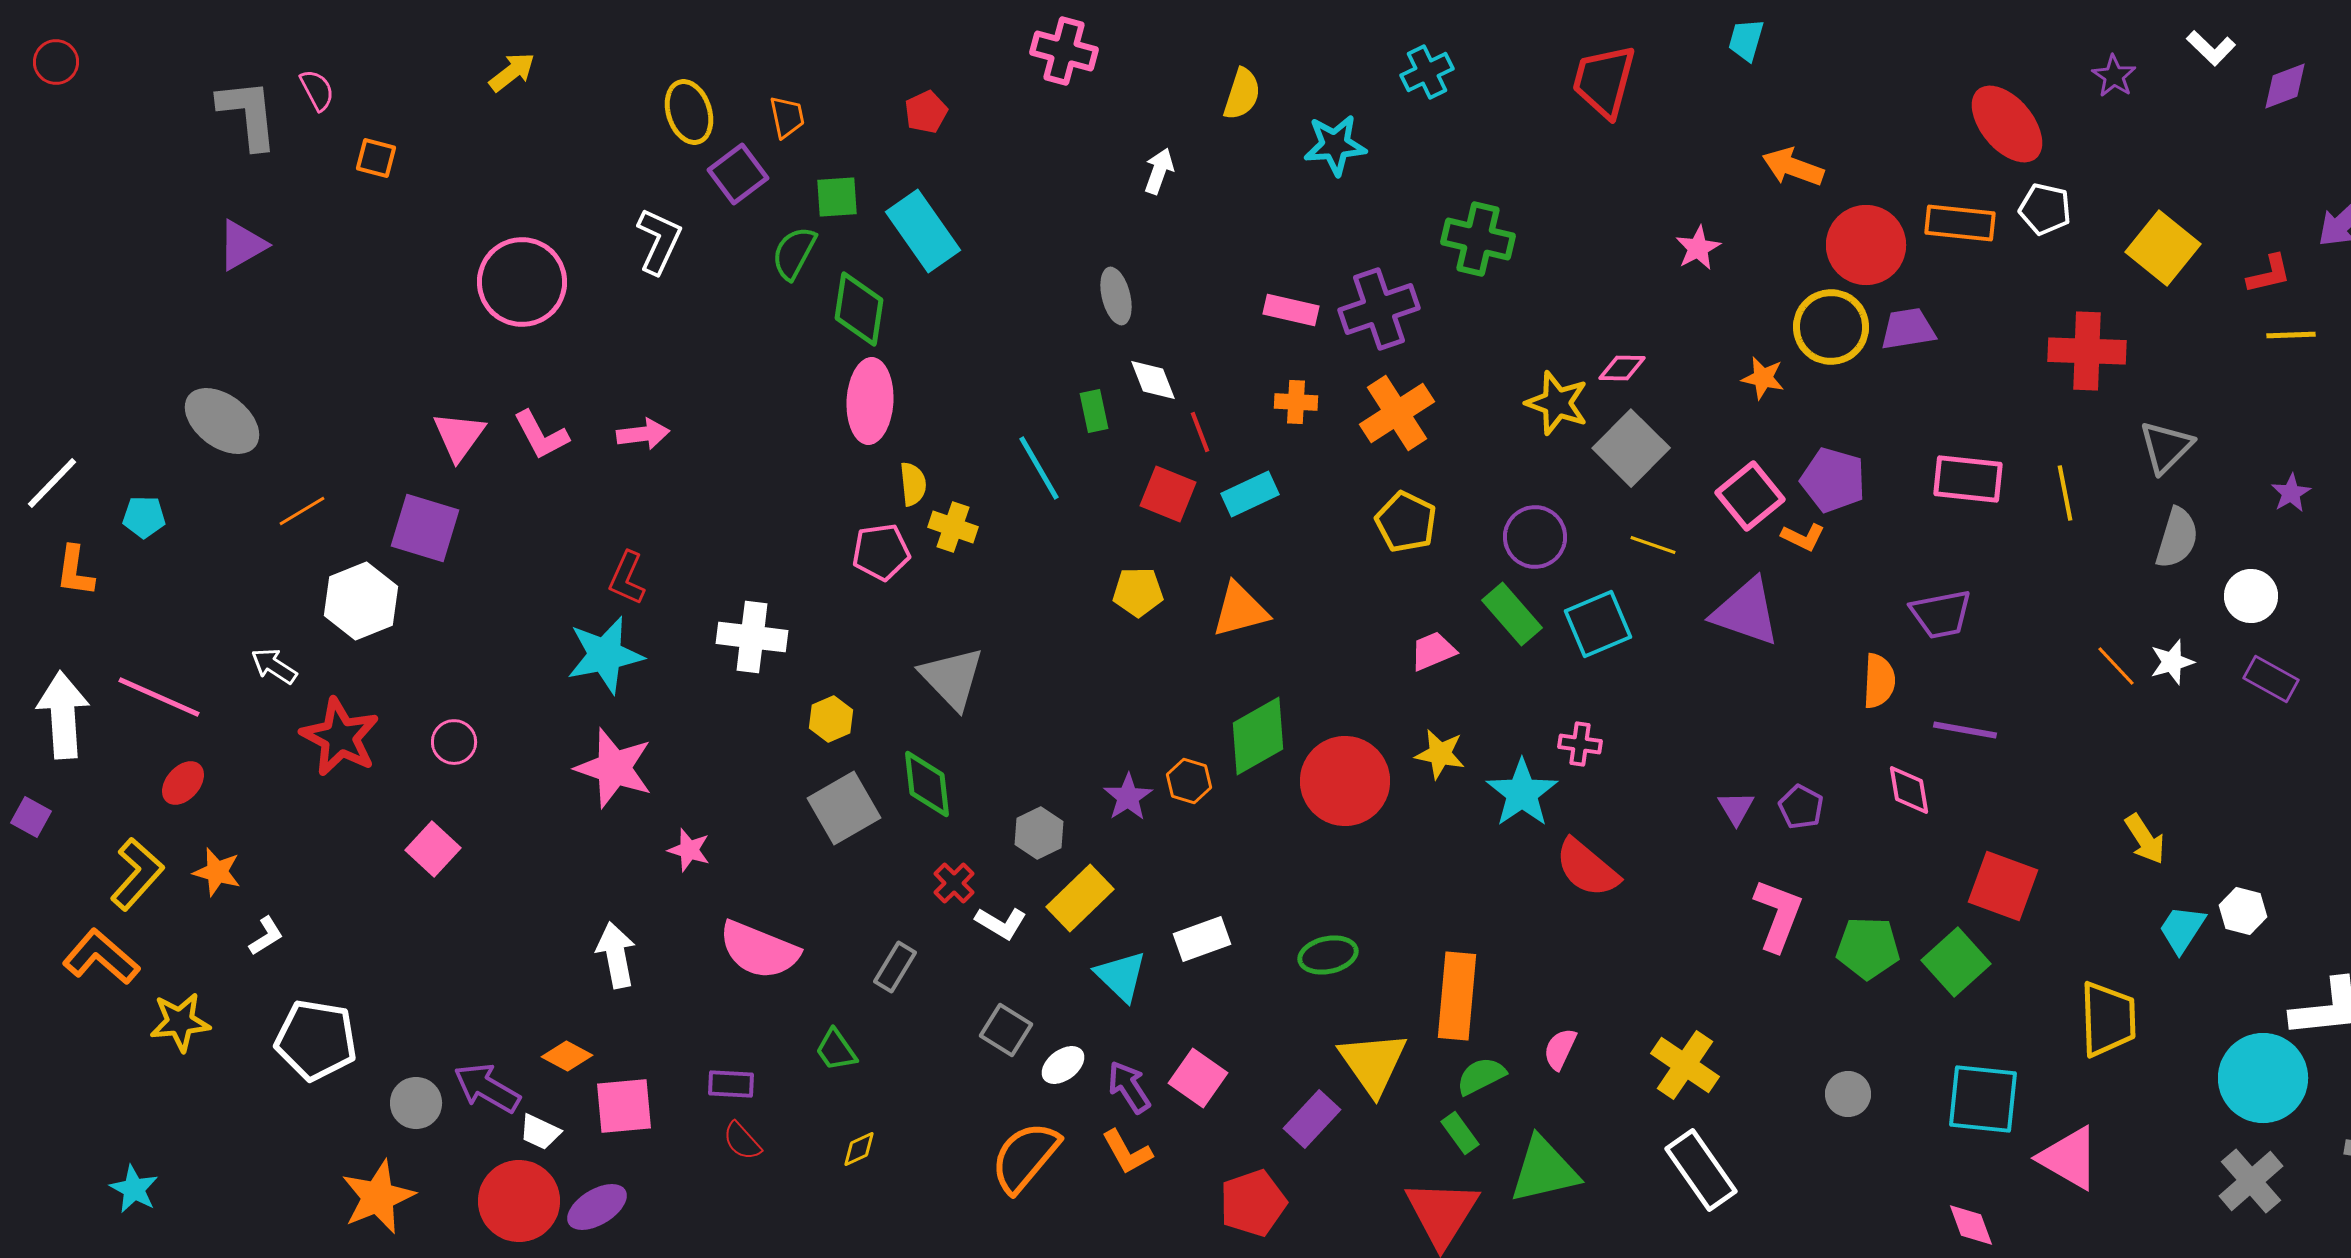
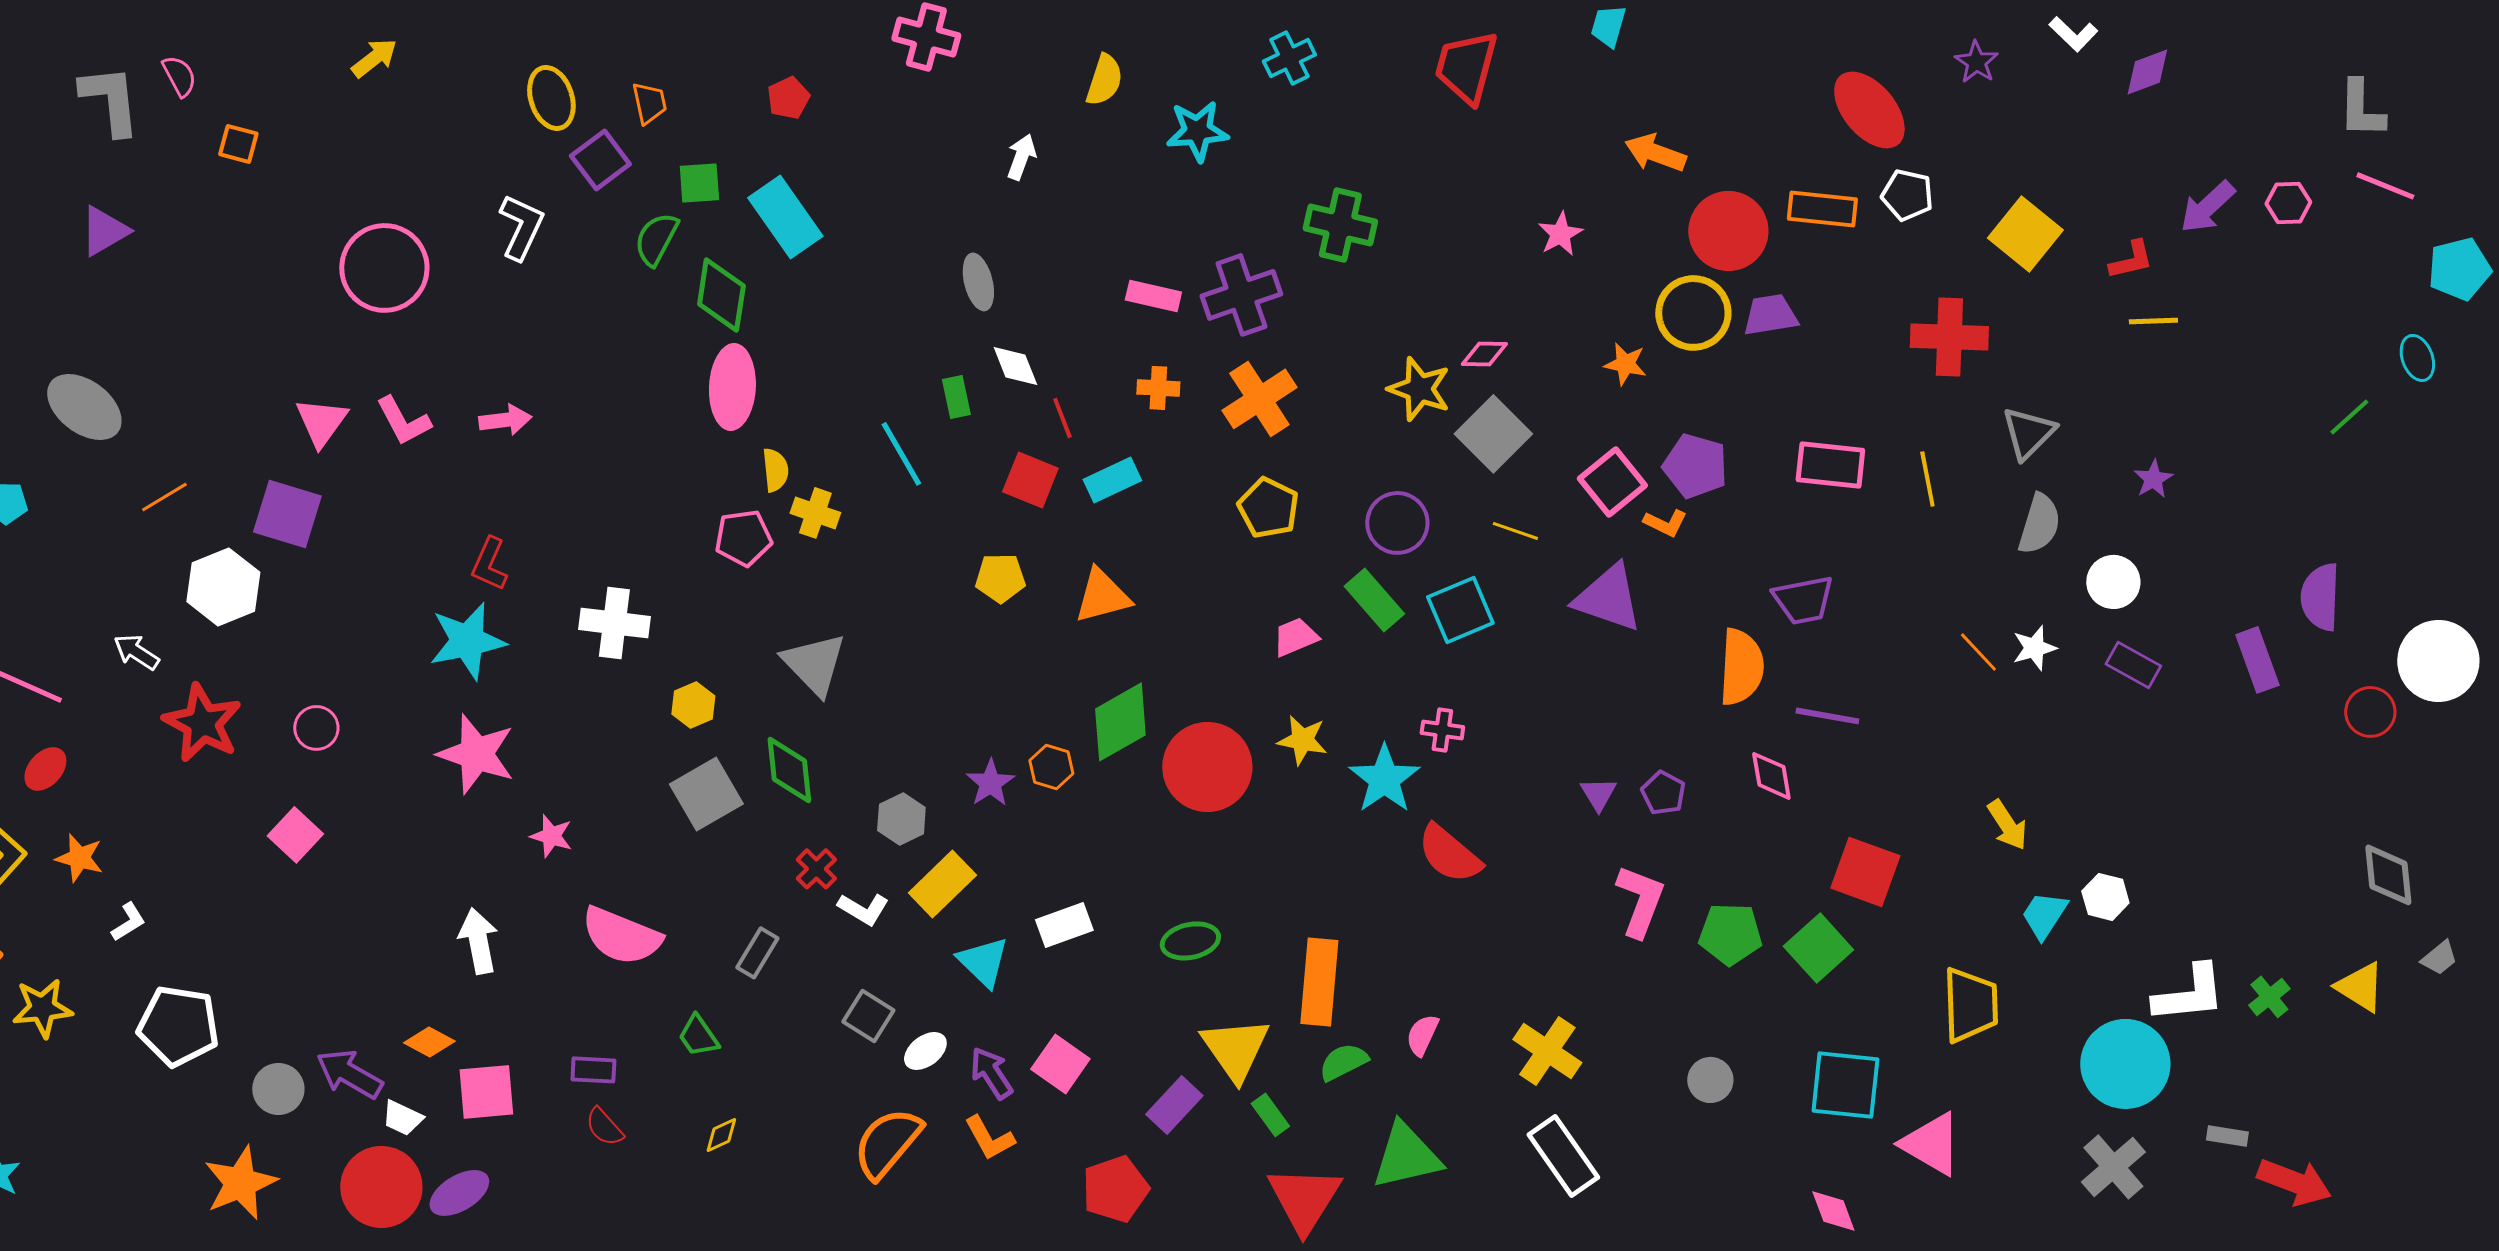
orange semicircle: (1879, 681) -> (1741, 667), size x1.4
green rectangle: (1460, 1133) -> (1270, 1115), moved

